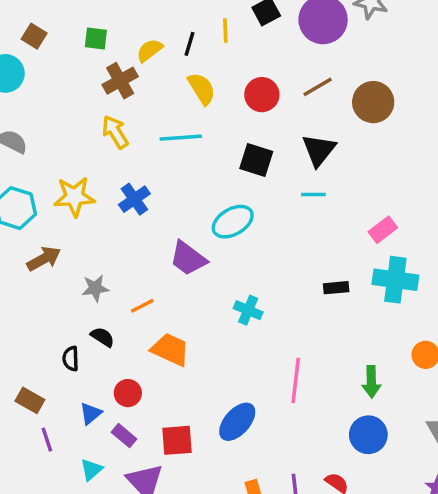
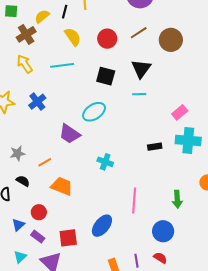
blue circle: (368, 435) -> (163, 231), moved

